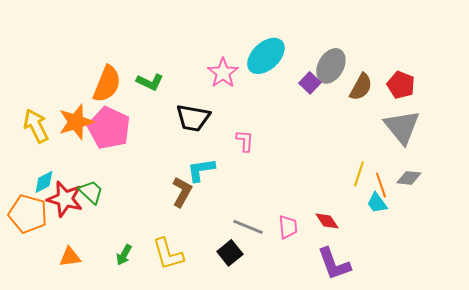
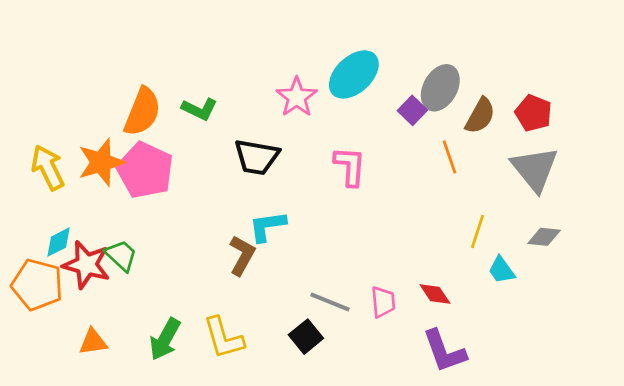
pink L-shape: (245, 141) -> (350, 166), moved, size x1.4
orange line: (381, 185) -> (450, 157), moved
green arrow: (124, 255) -> (165, 339), size x1.5

